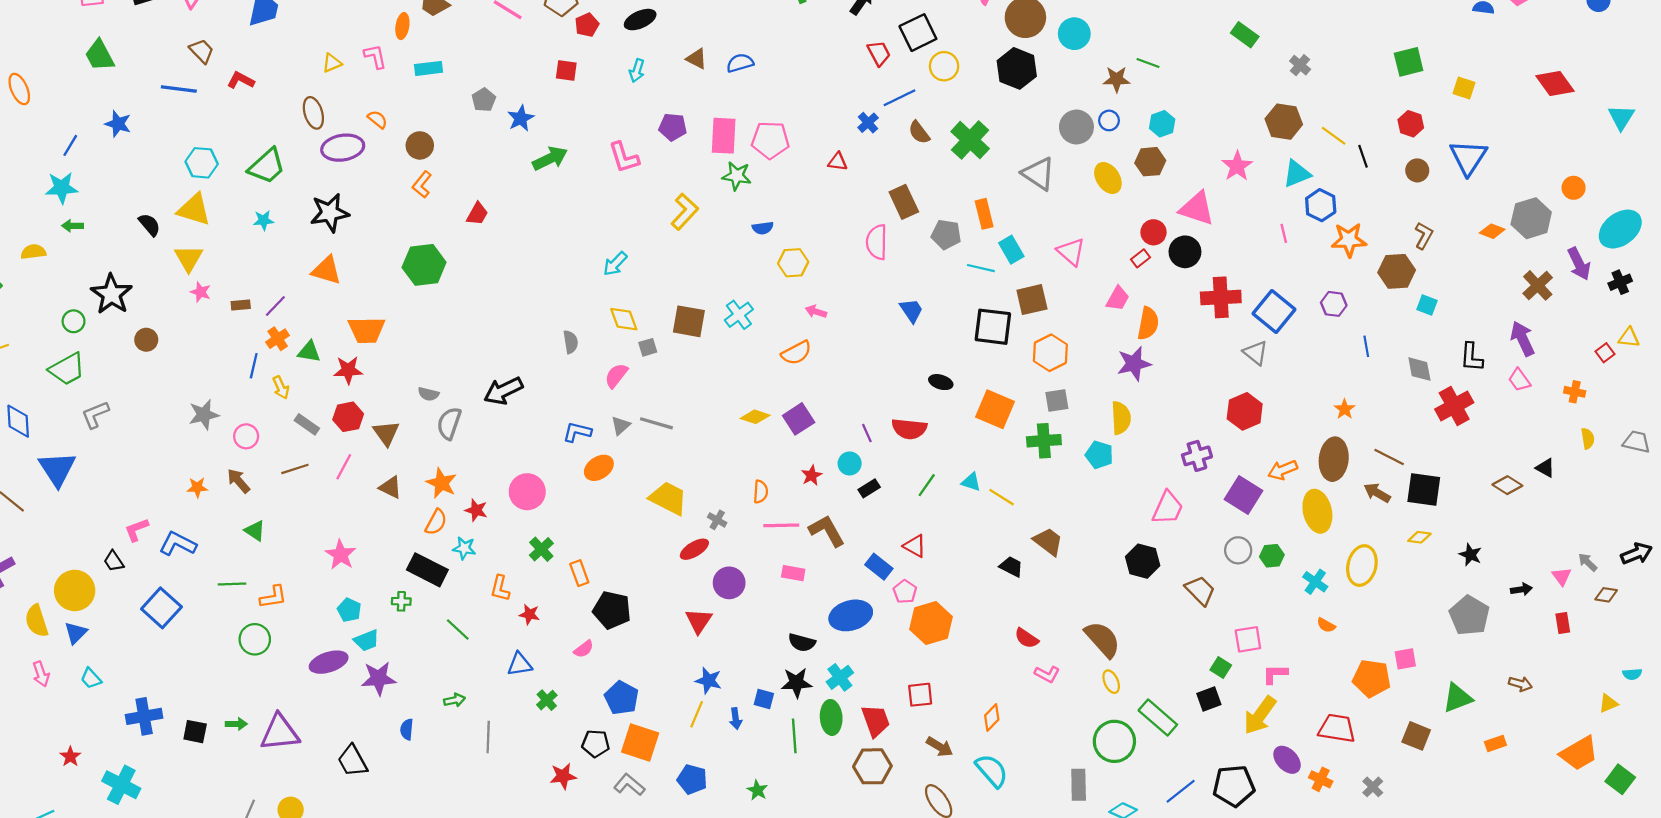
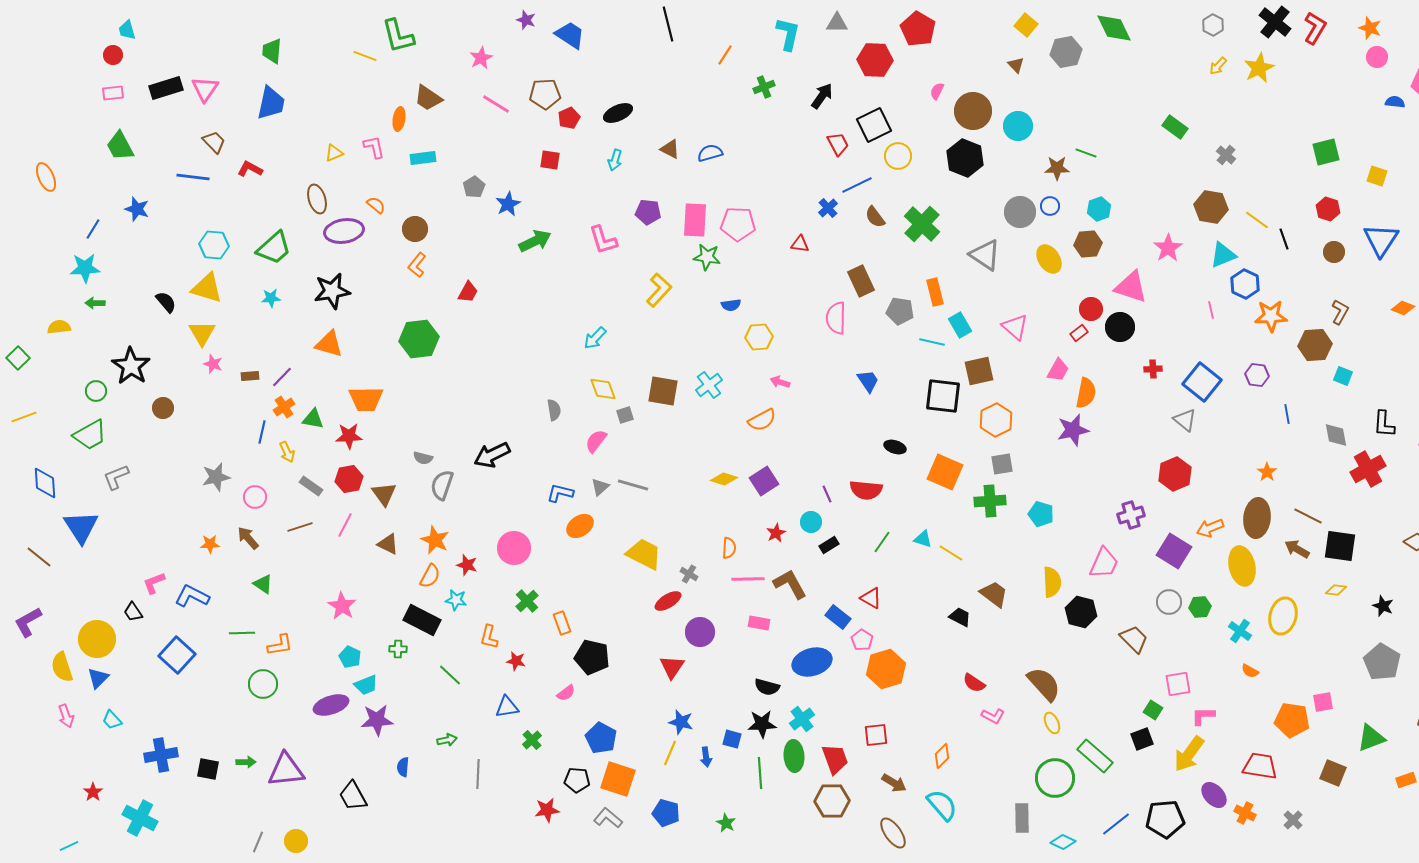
red cross: (1221, 297) -> (1153, 369), size x0.5
yellow semicircle: (1121, 418) -> (1052, 582), moved

